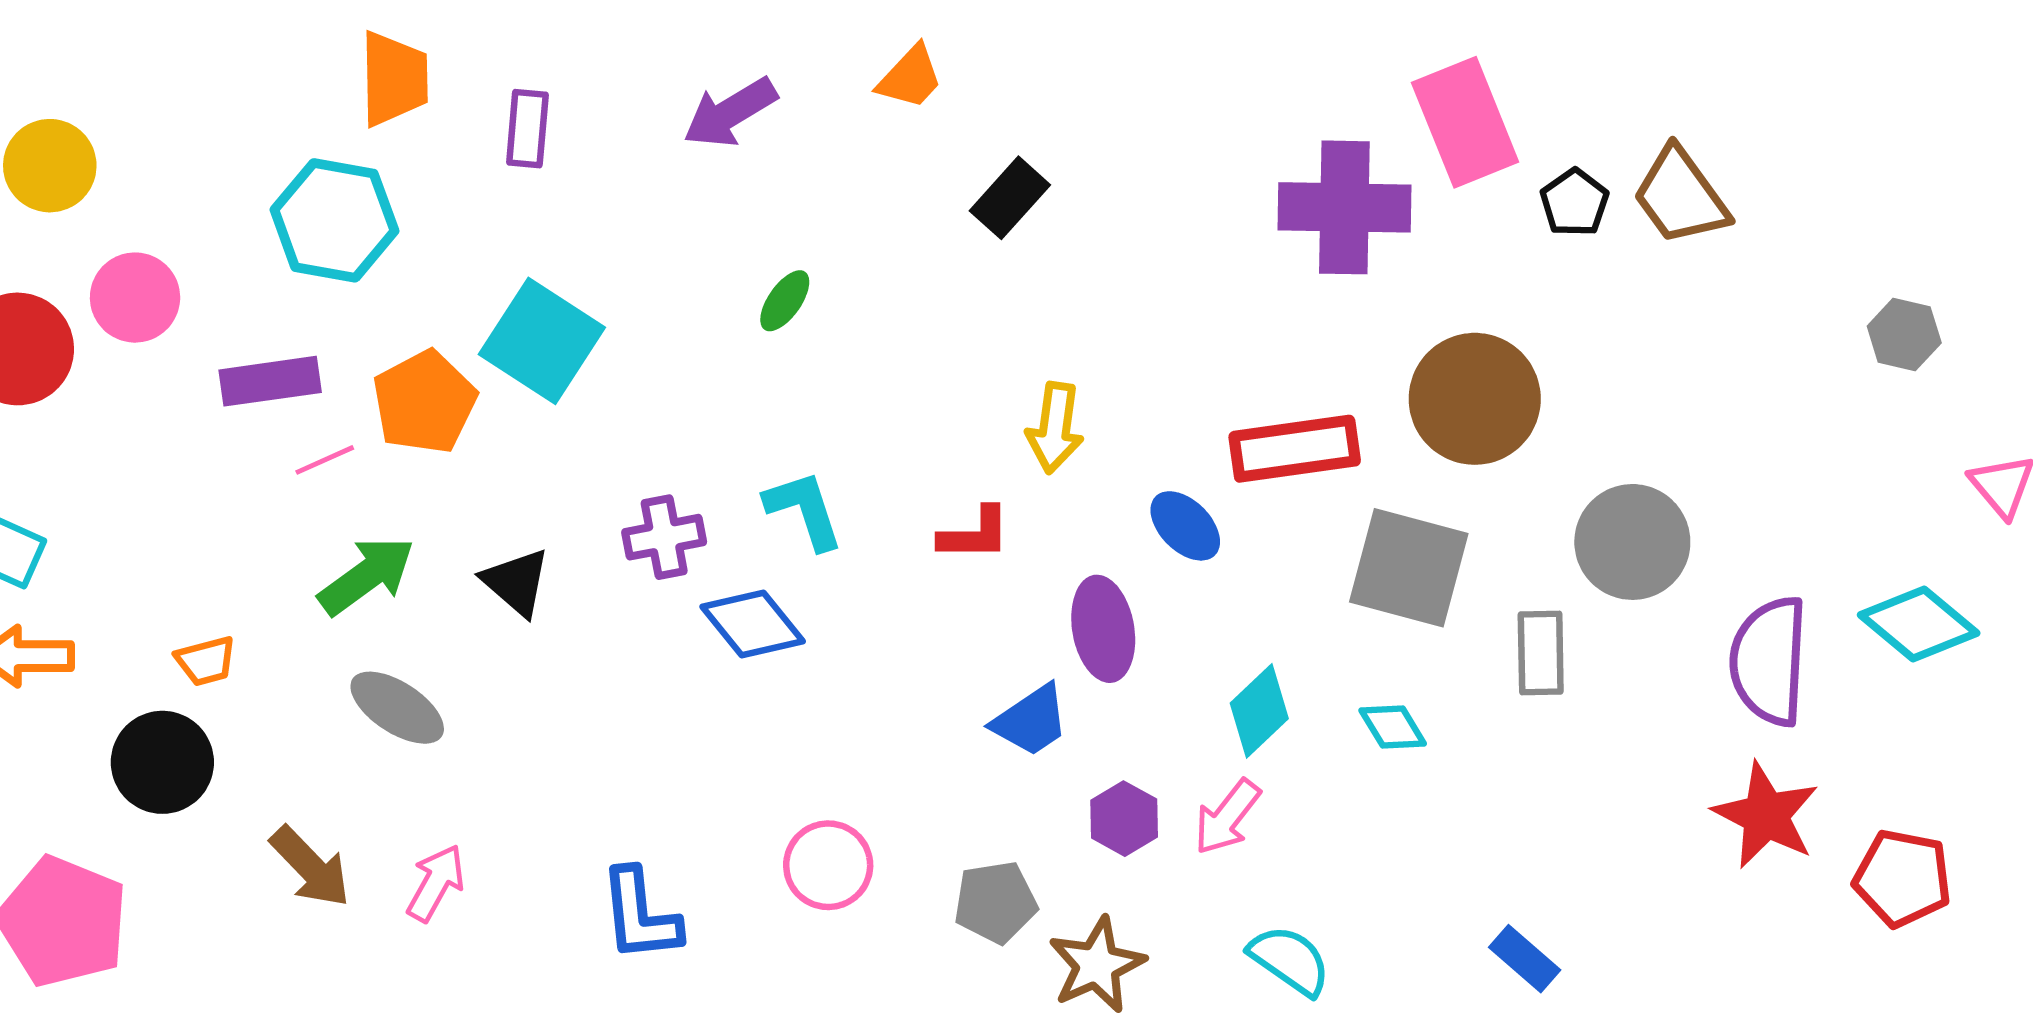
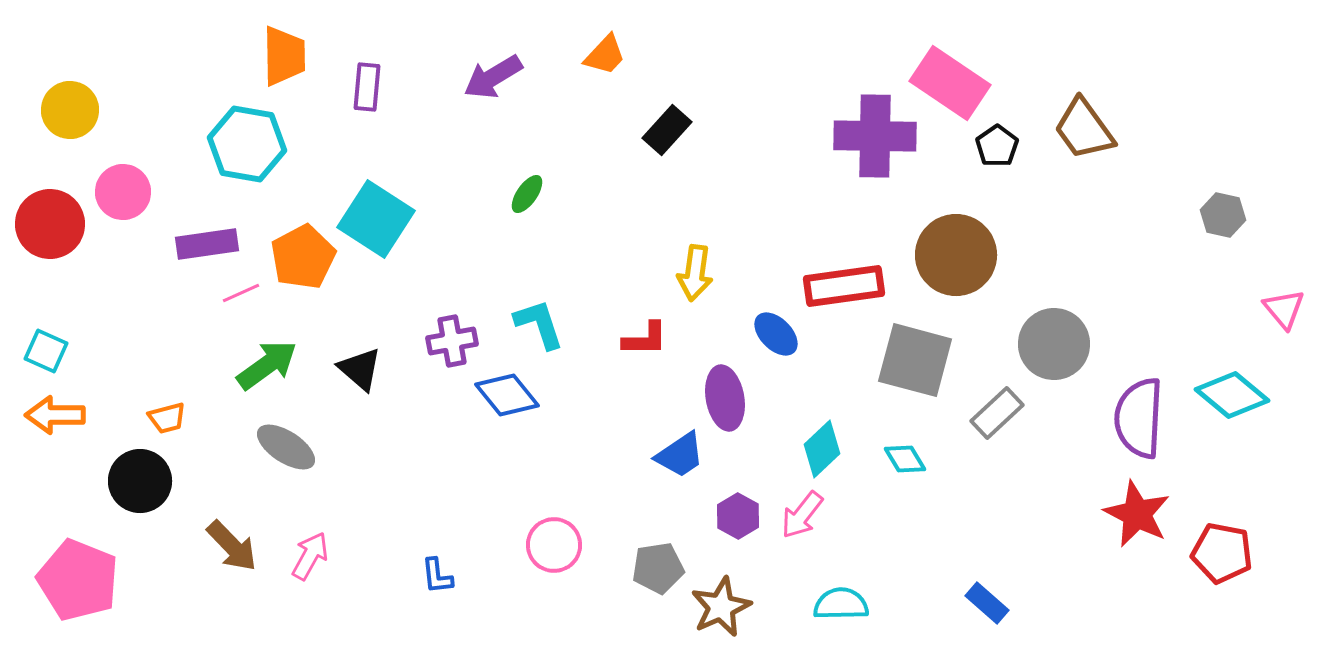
pink rectangle: (1465, 122) -> (950, 83), turned -34
black pentagon: (1574, 203) -> (997, 146), moved
gray rectangle: (1541, 653) -> (997, 413), turned 48
blue L-shape: (640, 915) -> (437, 576), size x0.6
cyan semicircle: (1290, 960) -> (841, 604), turned -36

